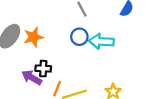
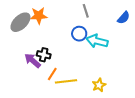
orange star: (33, 37) -> (39, 16), moved

